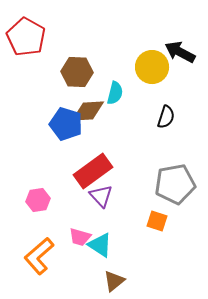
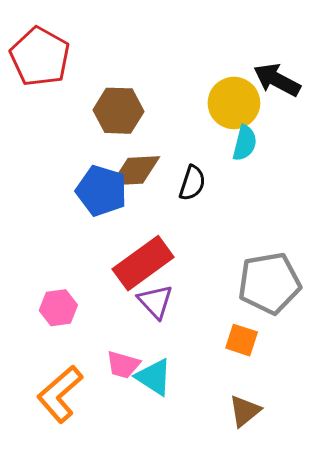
cyan semicircle: (115, 93) -> (245, 143), moved
black semicircle: (166, 117) -> (192, 183), moved
brown triangle: (114, 281) -> (245, 411), moved

